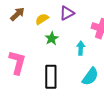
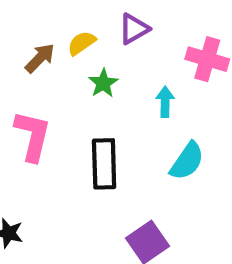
brown arrow: (17, 14) -> (40, 58), moved

